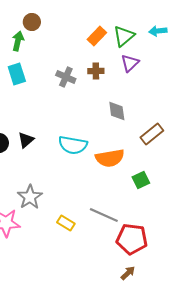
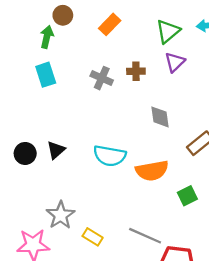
orange rectangle: (97, 36) -> (110, 24), moved
yellow rectangle: (66, 223) -> (93, 237), moved

